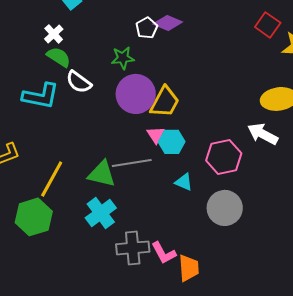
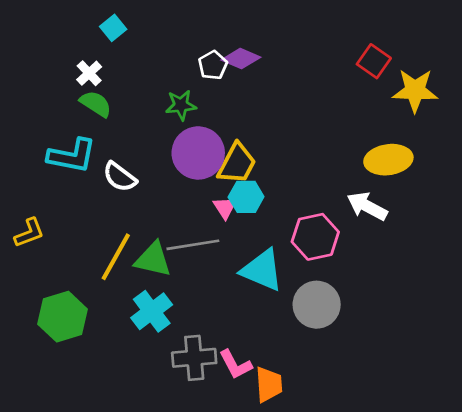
white semicircle: (79, 82) -> (120, 177), moved
cyan hexagon: (172, 142) -> (246, 197), moved
yellow line: (52, 179) -> (116, 257), moved
cyan triangle: (184, 182) -> (262, 270), size x1.8

